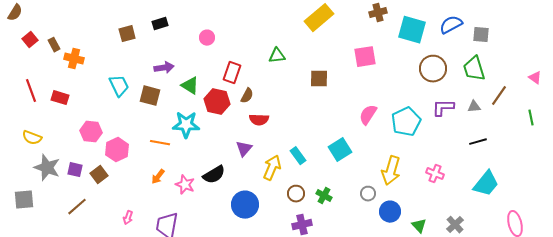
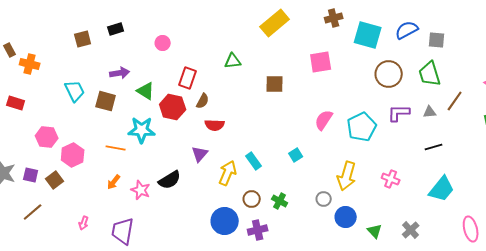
cyan square: (340, 150) -> (296, 155), size x0.6
blue circle: (245, 205) -> (225, 221), moved

